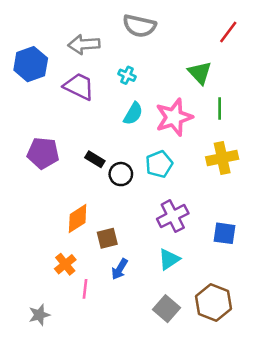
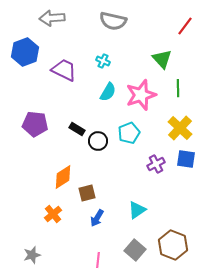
gray arrow: (84, 44) -> (52, 18), moved
yellow cross: (222, 158) -> (180, 128), turned -35
purple cross: (173, 216) -> (156, 164), moved, size x0.7
blue square: (225, 233) -> (186, 159), moved
pink line: (85, 289) -> (98, 260), moved

